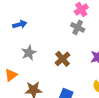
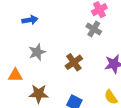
orange triangle: (11, 75) -> (15, 75), turned 32

